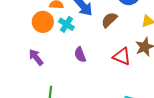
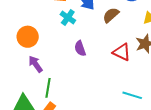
orange circle: (43, 22) -> (28, 37), moved
purple arrow: (36, 57) -> (35, 64), moved

